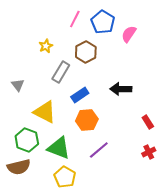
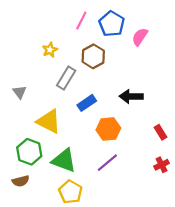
orange hexagon: (87, 120) -> (108, 129), moved
brown semicircle: (19, 167) -> (21, 181), size x0.7

